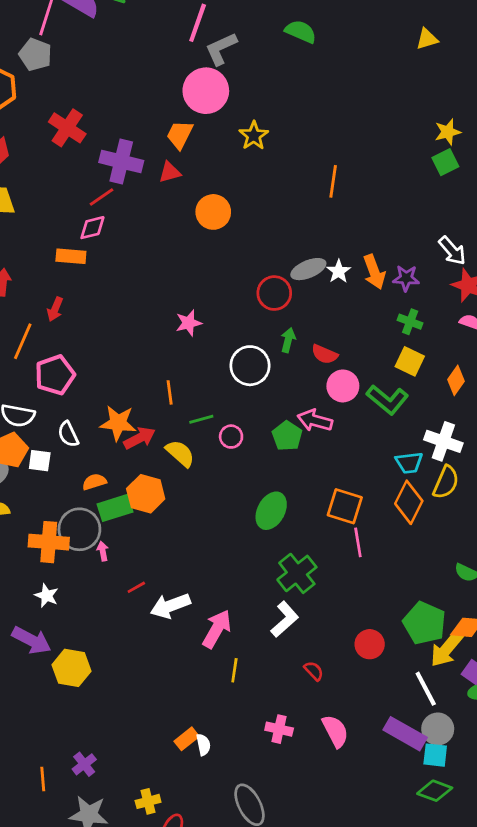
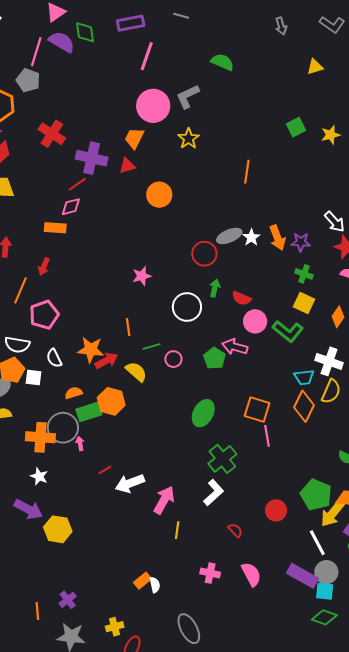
gray L-shape: (221, 49) -> (188, 96), moved
green square: (445, 162) -> (296, 127), moved

